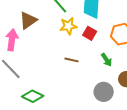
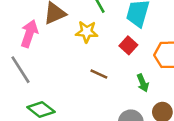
yellow star: (68, 26) -> (87, 32), moved

